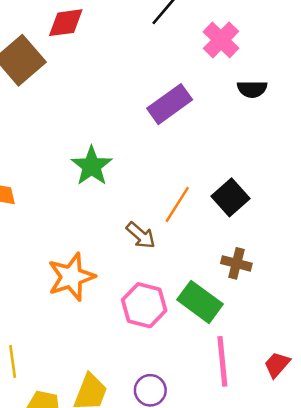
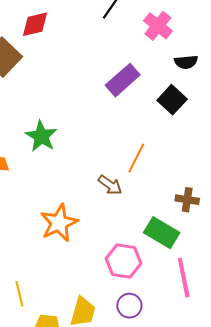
green star: (92, 166) -> (41, 136), moved
black square: (231, 197) -> (172, 100), moved
pink hexagon: (144, 305) -> (124, 261), moved

